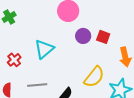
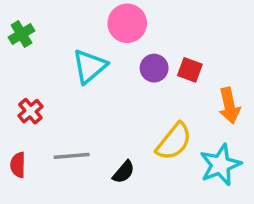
cyan triangle: (44, 49) -> (90, 66), moved

